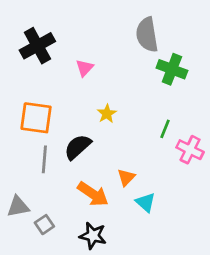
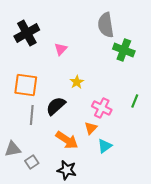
green line: (165, 129) -> (135, 101), moved
pink cross: (190, 150) -> (102, 108), moved
cyan triangle: (146, 202) -> (105, 146), turned 42

